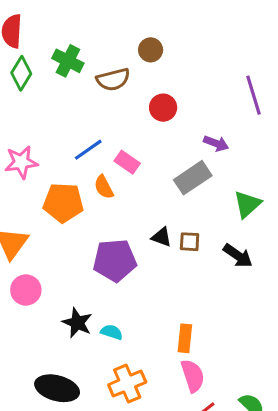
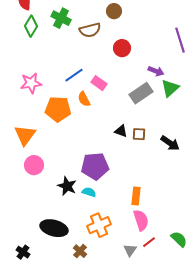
green triangle: (247, 204) -> (170, 88), moved
purple pentagon: (115, 260) -> (95, 166), moved

